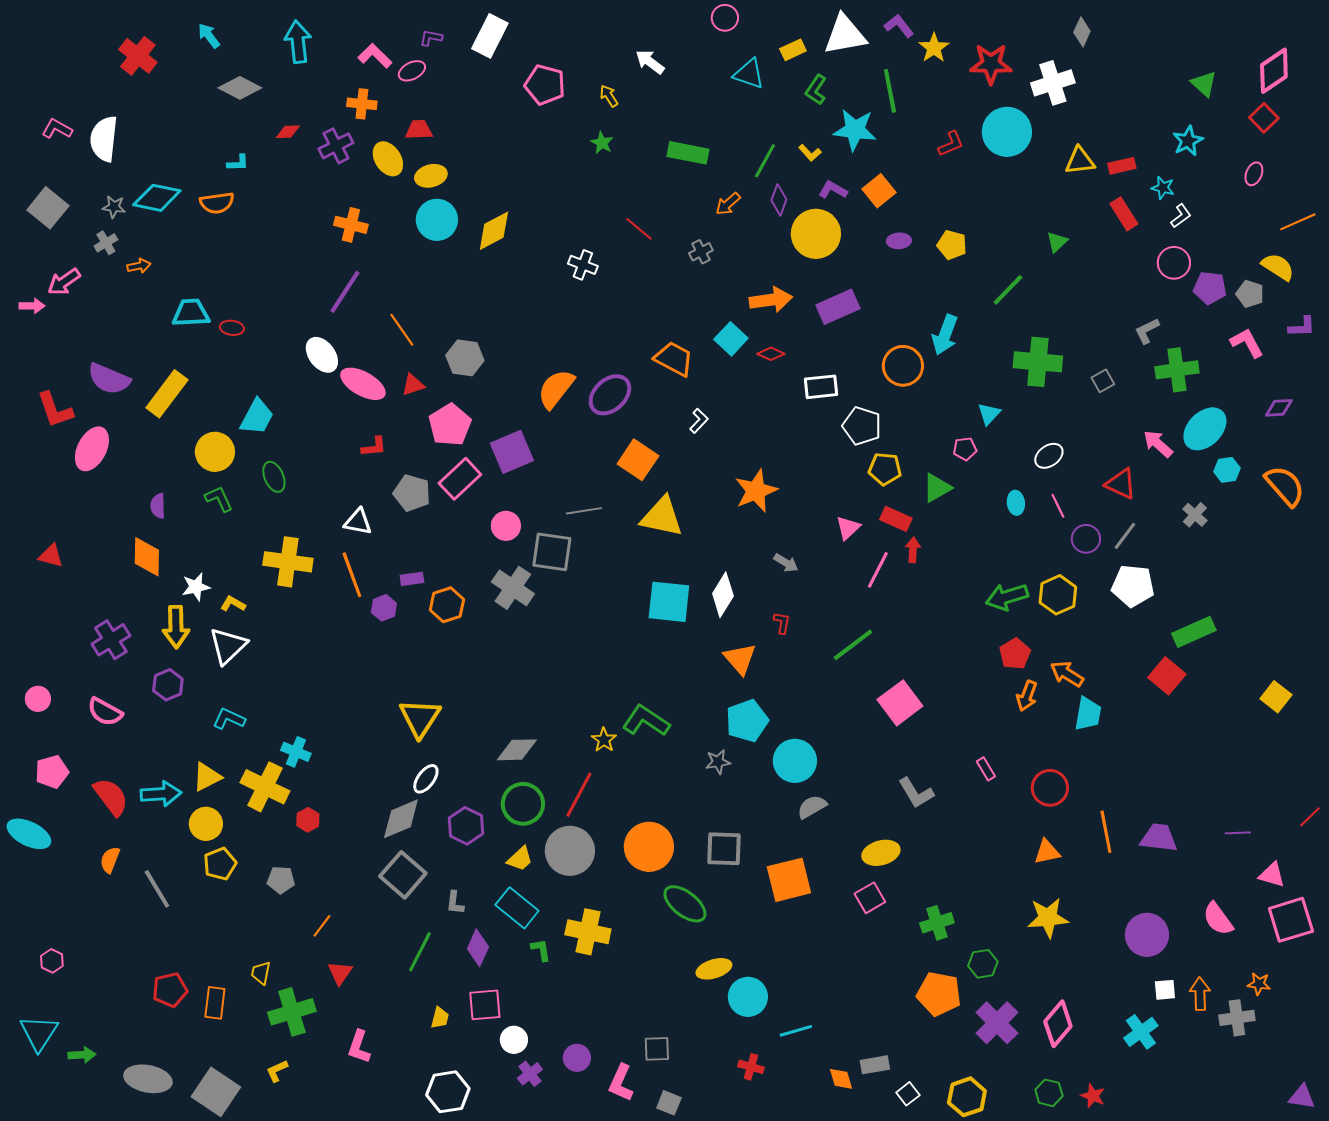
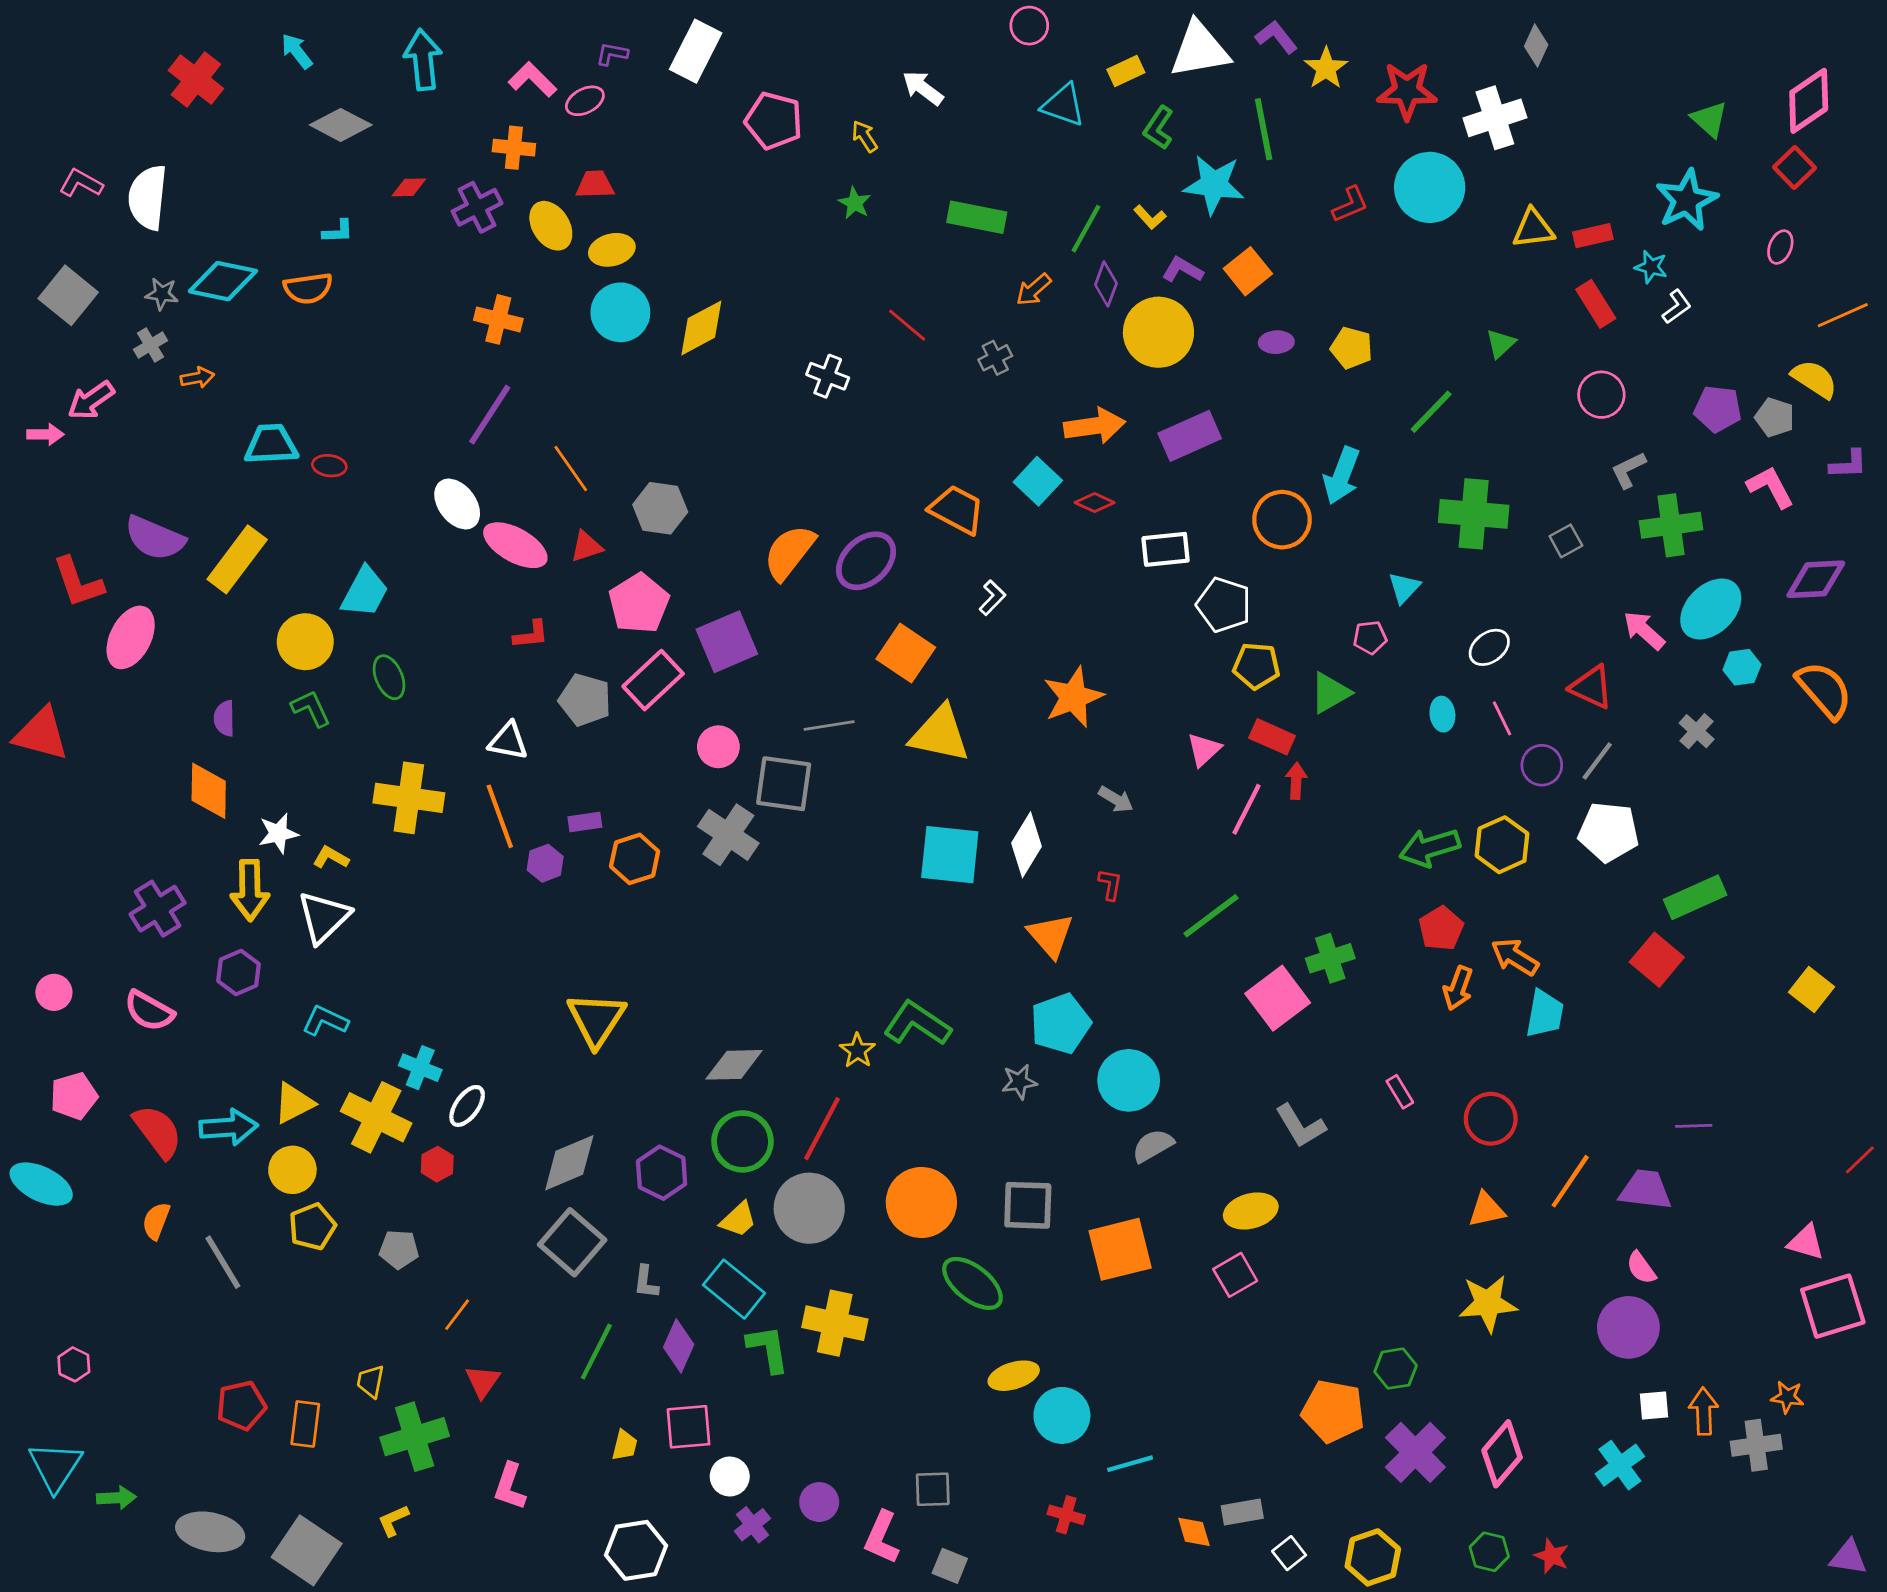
cyan star: (1188, 141) -> (1687, 200), size x1.4
pink circle: (1174, 263) -> (1601, 395), moved
purple diamond: (1279, 408) -> (1816, 579), size x1.5
red triangle: (51, 556) -> (41, 734), moved, size x1.6
white ellipse: (426, 779) -> (467, 1106), moved
orange line: (1106, 832) -> (1570, 1181), turned 45
purple line: (1238, 833) -> (1694, 1126), moved
pink semicircle: (1218, 919) -> (1641, 1268), moved, size x0.7
green cross: (937, 923) -> (1330, 958), moved
green L-shape: (541, 950) -> (768, 1349), size x1.5

